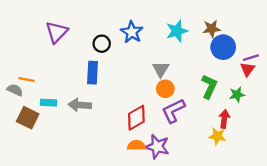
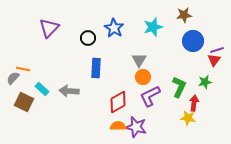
brown star: (212, 29) -> (184, 15), moved
blue rectangle: (92, 73) -> (96, 68), moved
green L-shape: (209, 86) -> (179, 87), moved
gray semicircle: (15, 90) -> (13, 78), turned -72
cyan rectangle: (48, 103) -> (42, 89), turned 40

